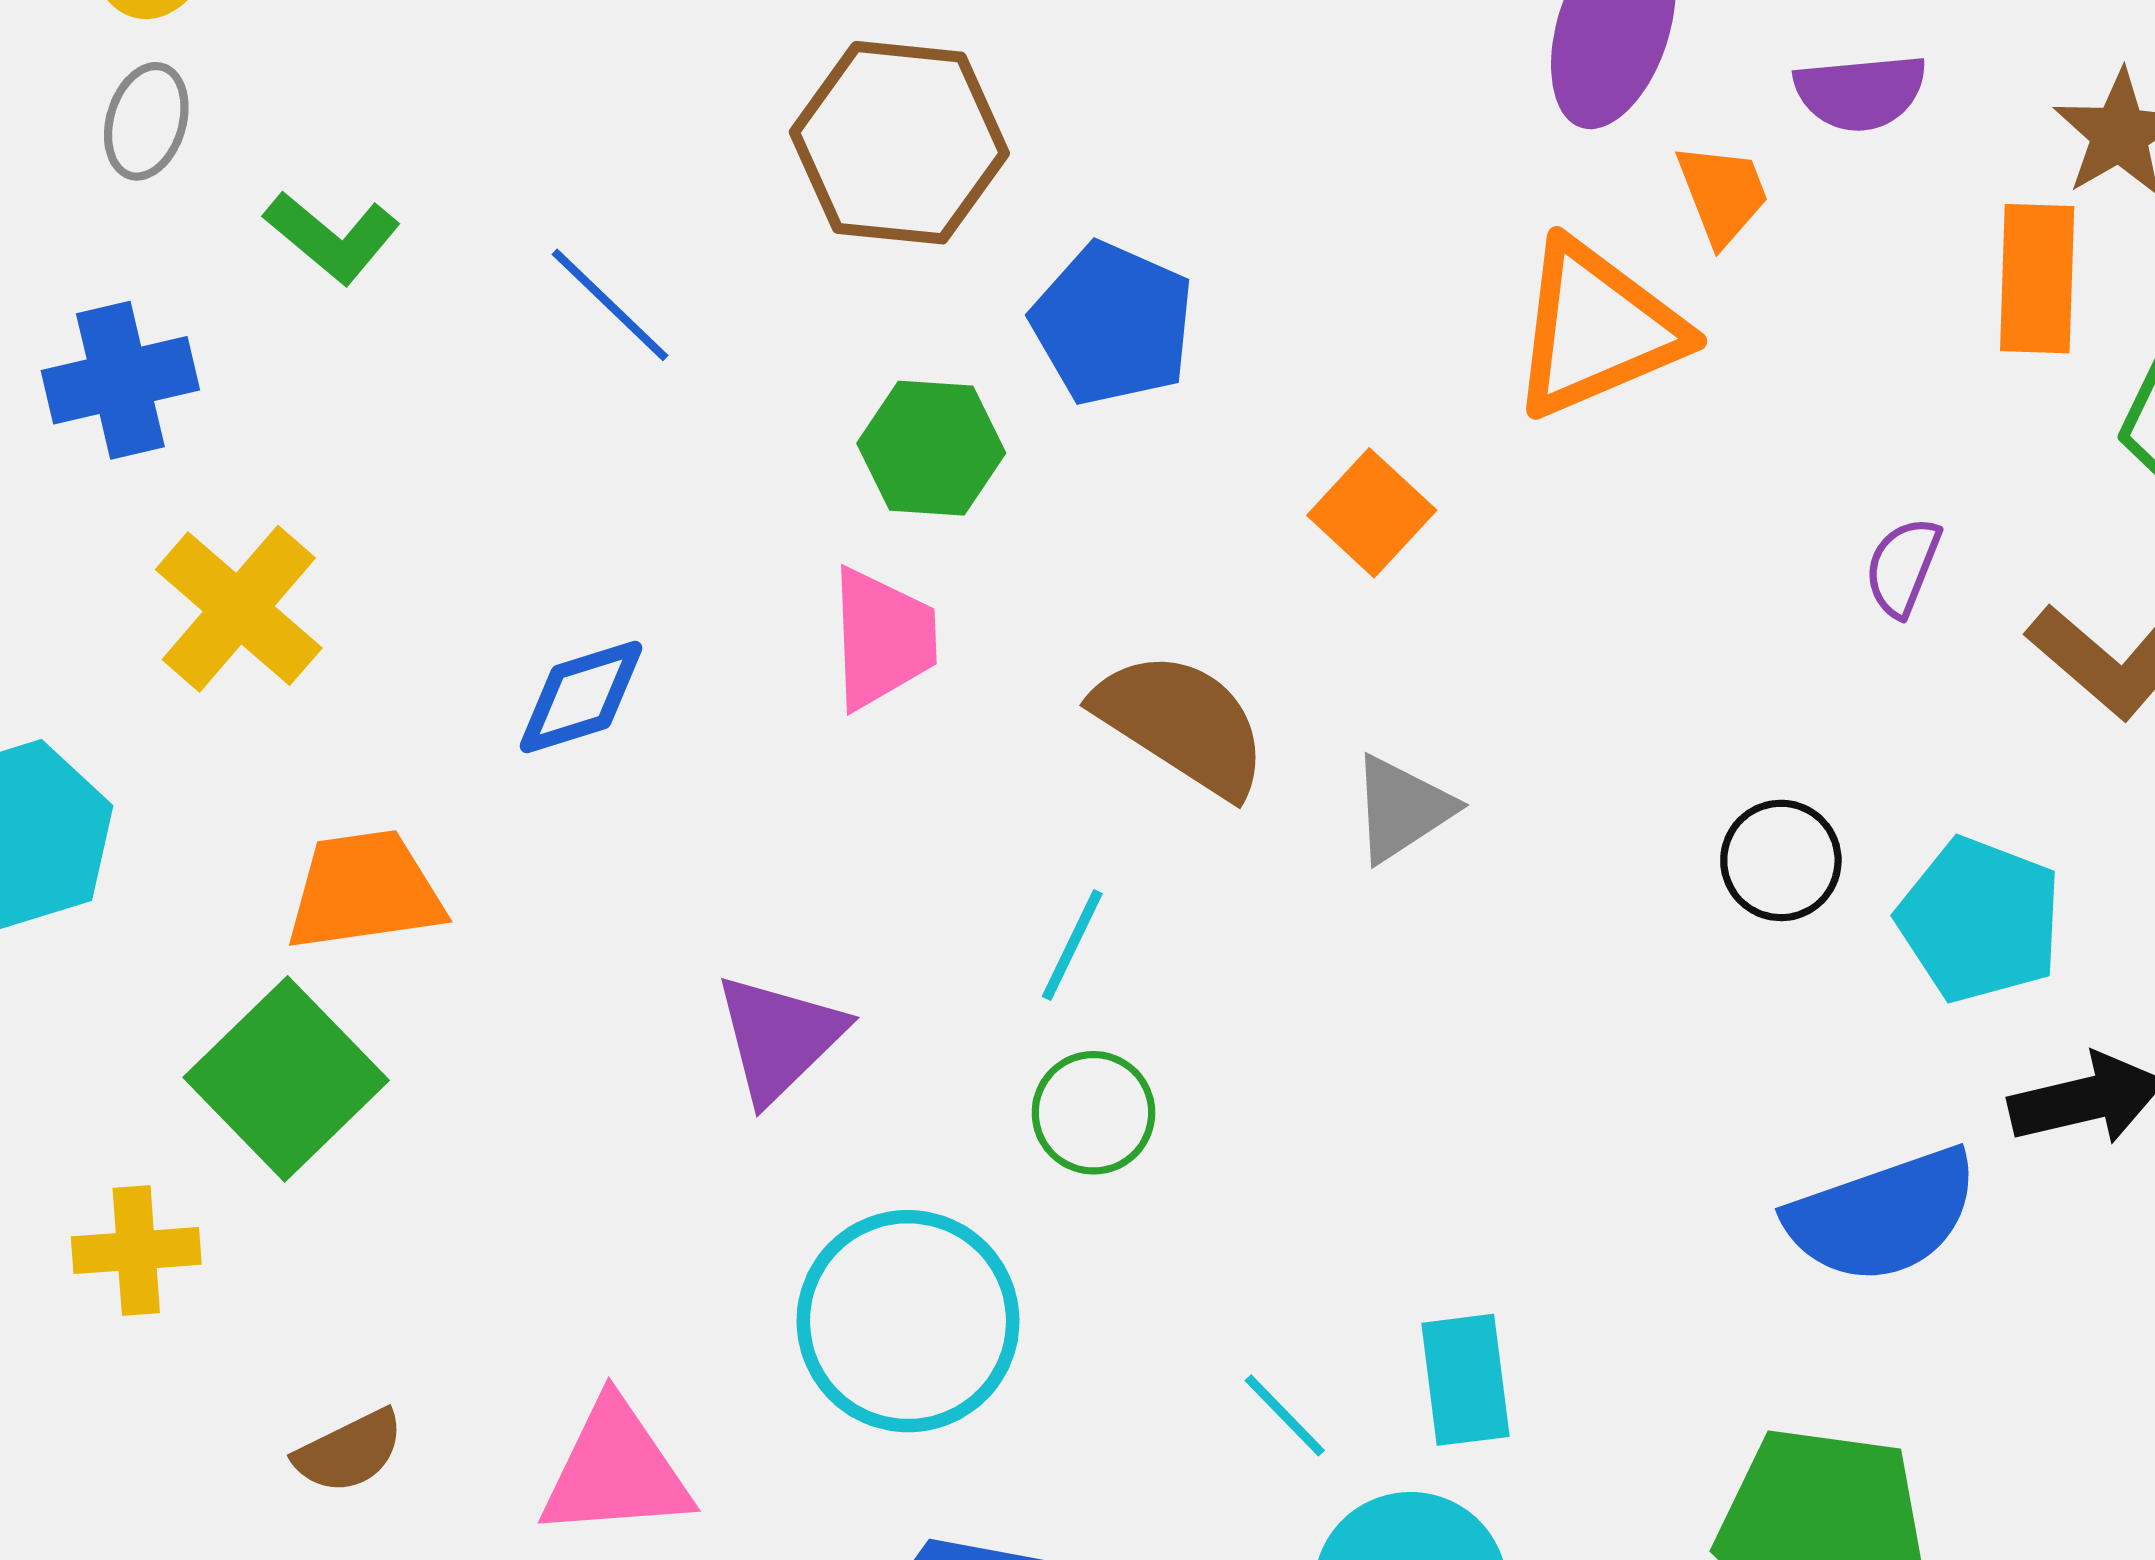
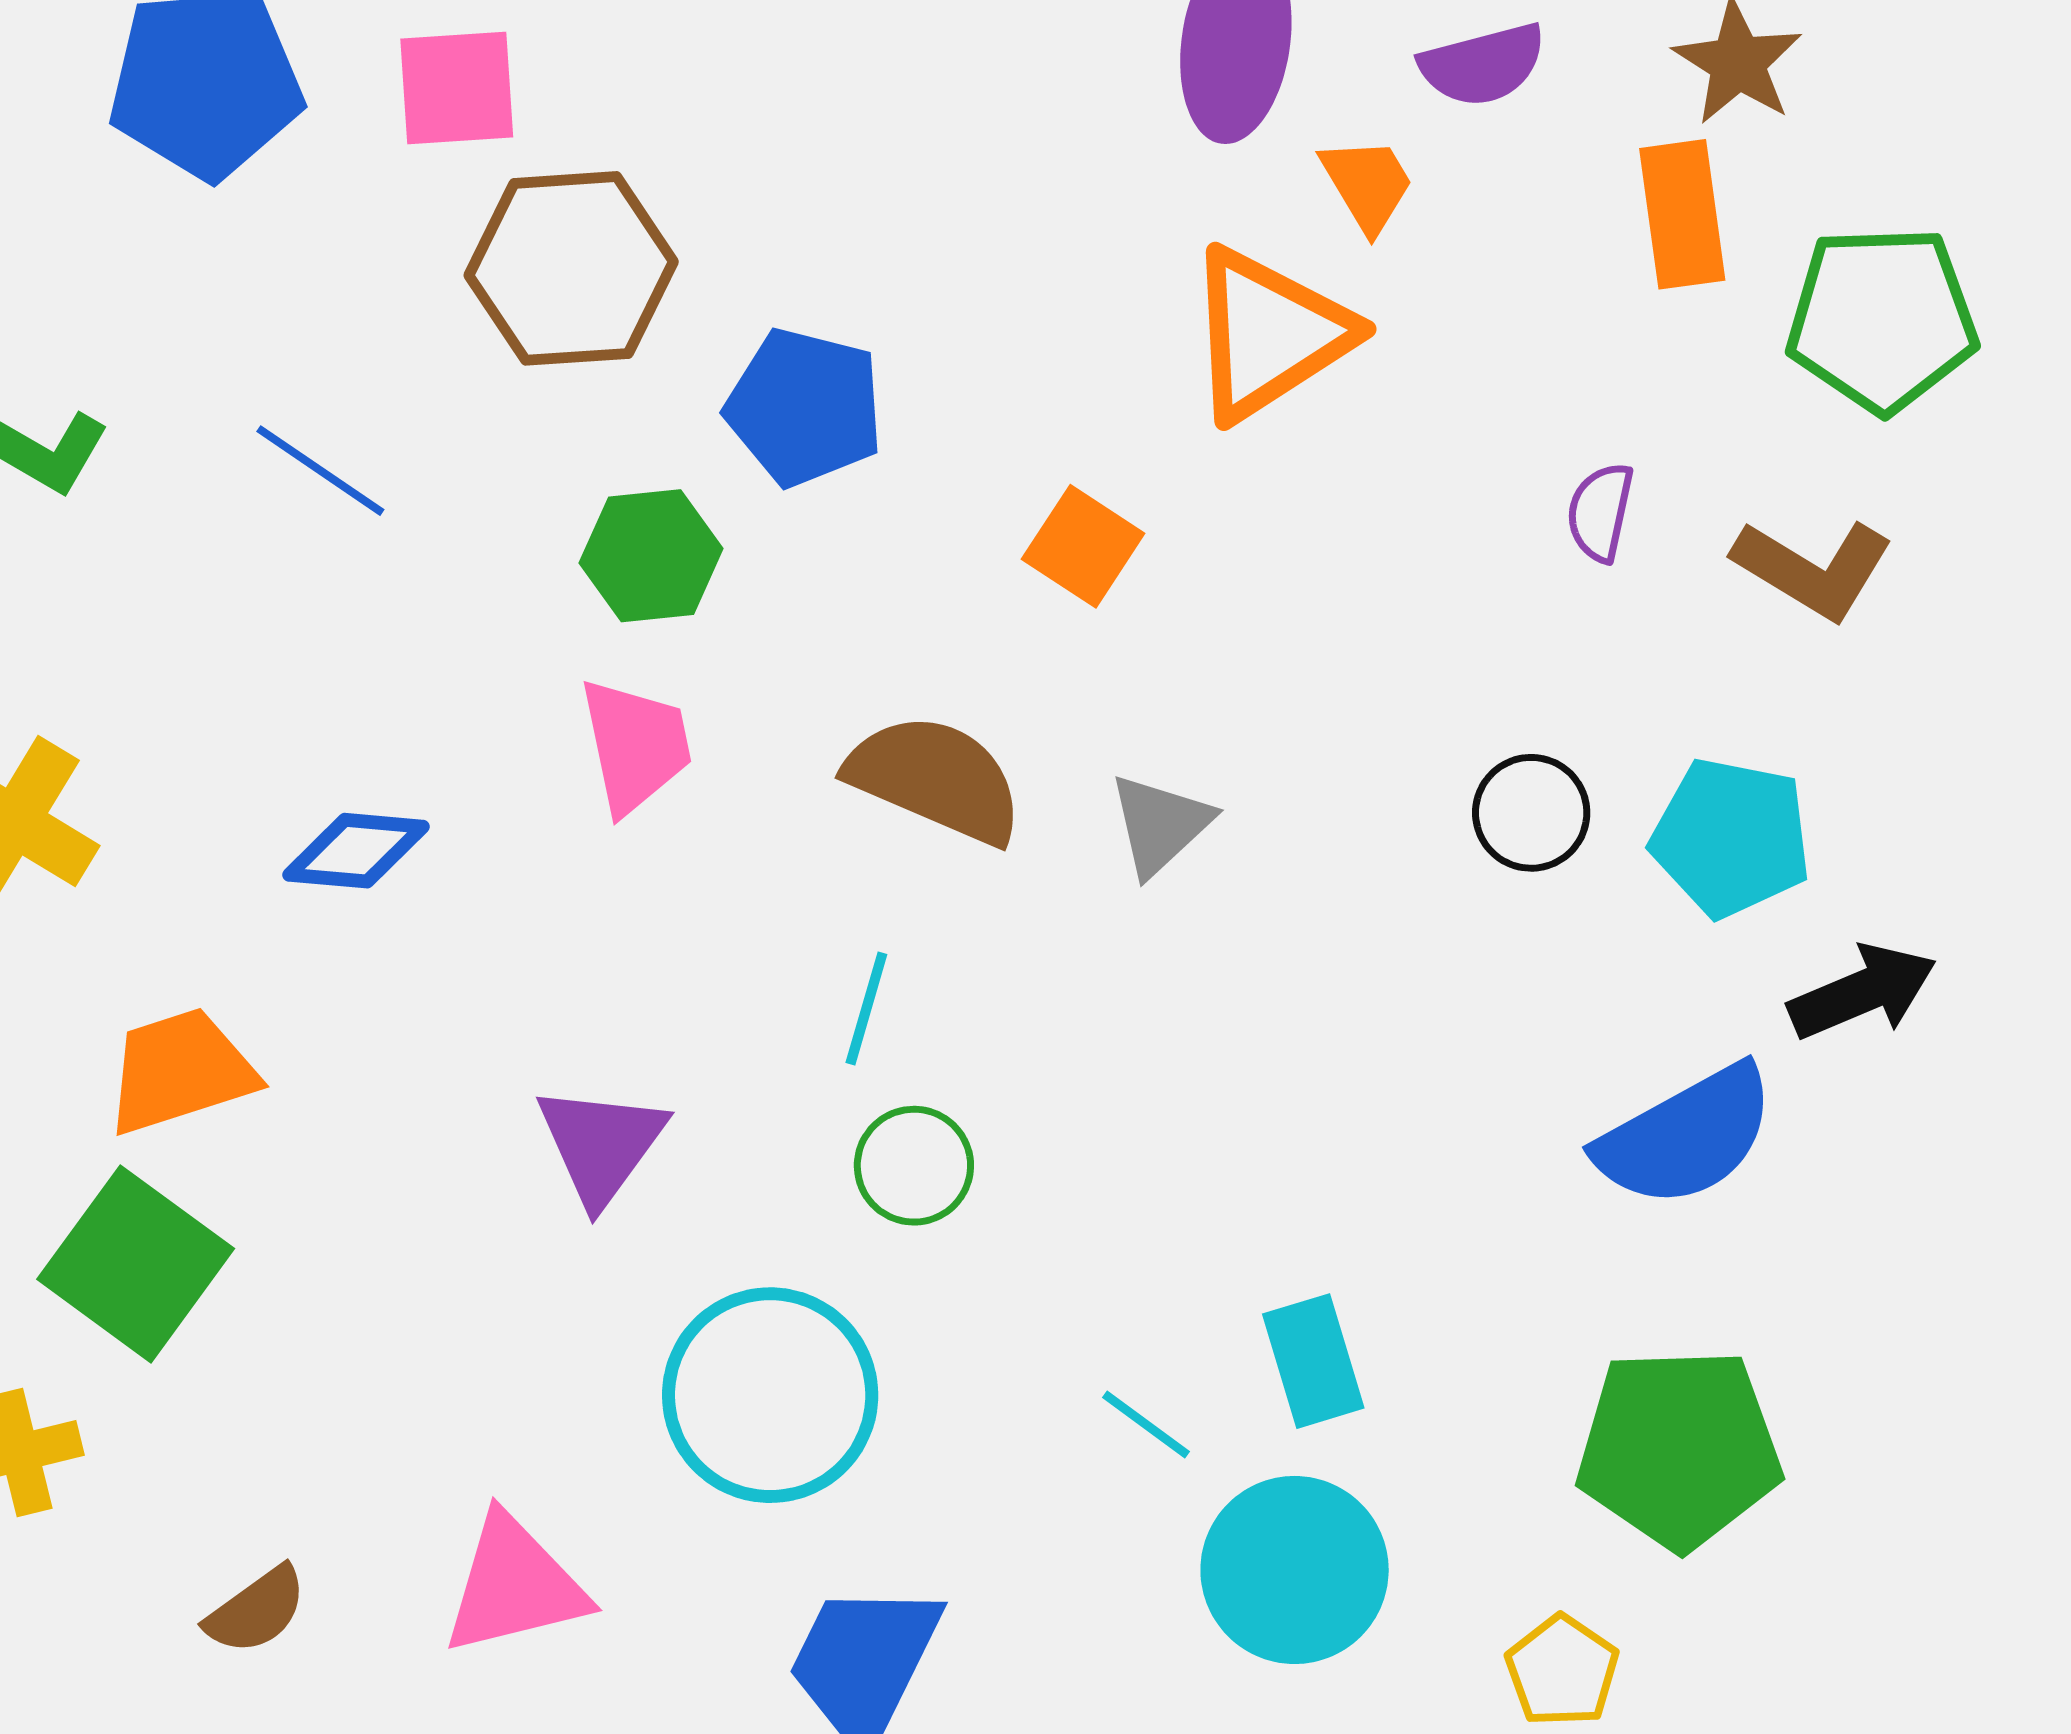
blue diamond: (581, 697) -> (356, 851), turned 32

